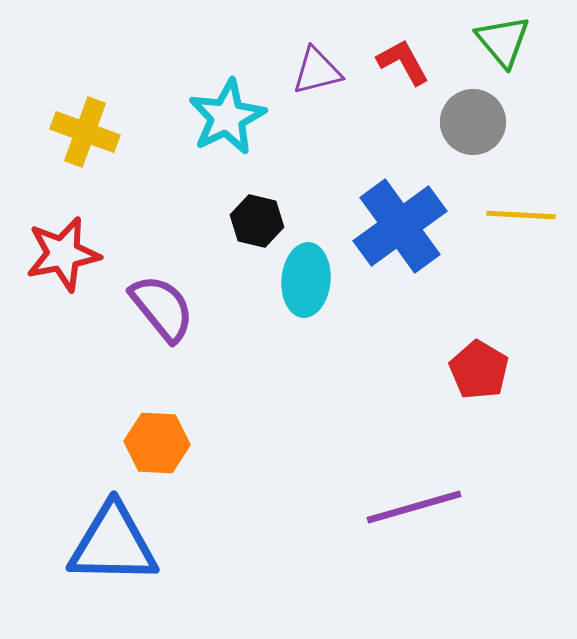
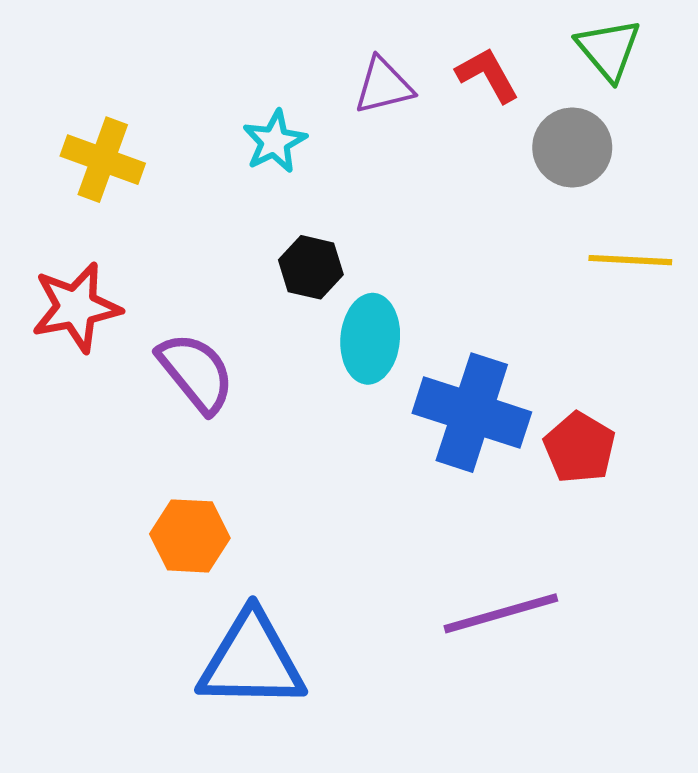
cyan star: (227, 117) -> (275, 141), size x0.7
blue cross: (400, 226) -> (472, 413), moved, turned -36
blue triangle: (113, 544) -> (252, 661), moved

